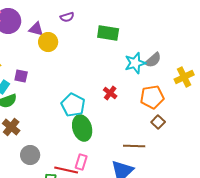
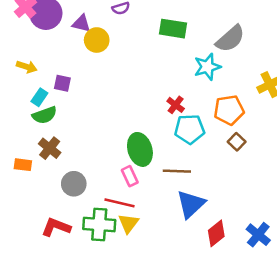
gray semicircle: (153, 60) -> (230, 39), moved, size x1.4
cyan pentagon: (73, 105) -> (190, 129), moved, turned -30
brown line: (134, 146) -> (177, 171), moved
pink rectangle: (81, 162) -> (130, 176), moved, turned -42

